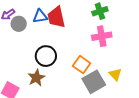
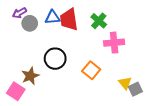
green cross: (100, 11) -> (99, 21), moved, turned -35
brown star: (36, 78) -> (30, 76), moved
gray square: (94, 82) -> (135, 89), moved, size x0.6

